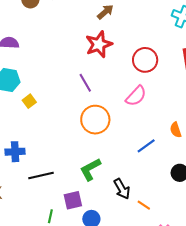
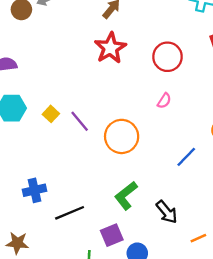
purple line: (85, 83) -> (80, 121), moved
pink semicircle: (136, 96) -> (164, 101), size x0.6
yellow square: (29, 101) -> (51, 114), moved
orange line: (144, 205) -> (198, 238), moved, turned -48

